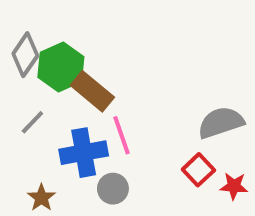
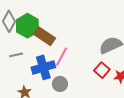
gray line: (32, 122) -> (16, 55), turned 40
pink line: (121, 135) -> (61, 57), turned 54

